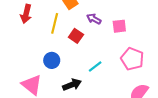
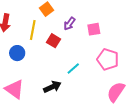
purple arrow: (94, 19) -> (69, 24), turned -80
blue circle: (52, 60) -> (17, 53), moved

